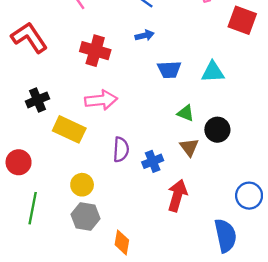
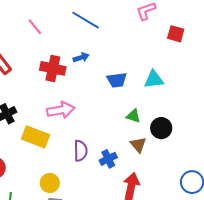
red square: (242, 20) -> (176, 34), size x0.7
blue arrow: (145, 35) -> (81, 57), moved

